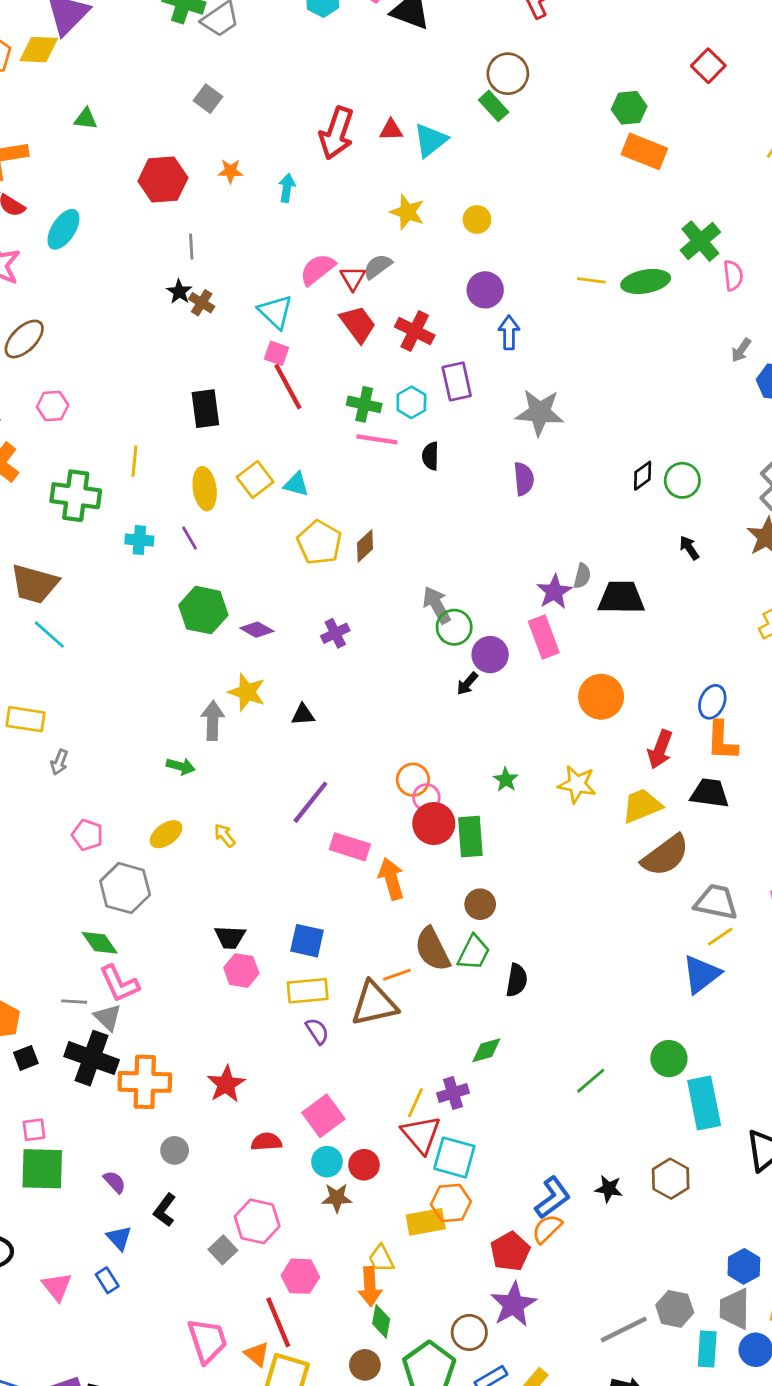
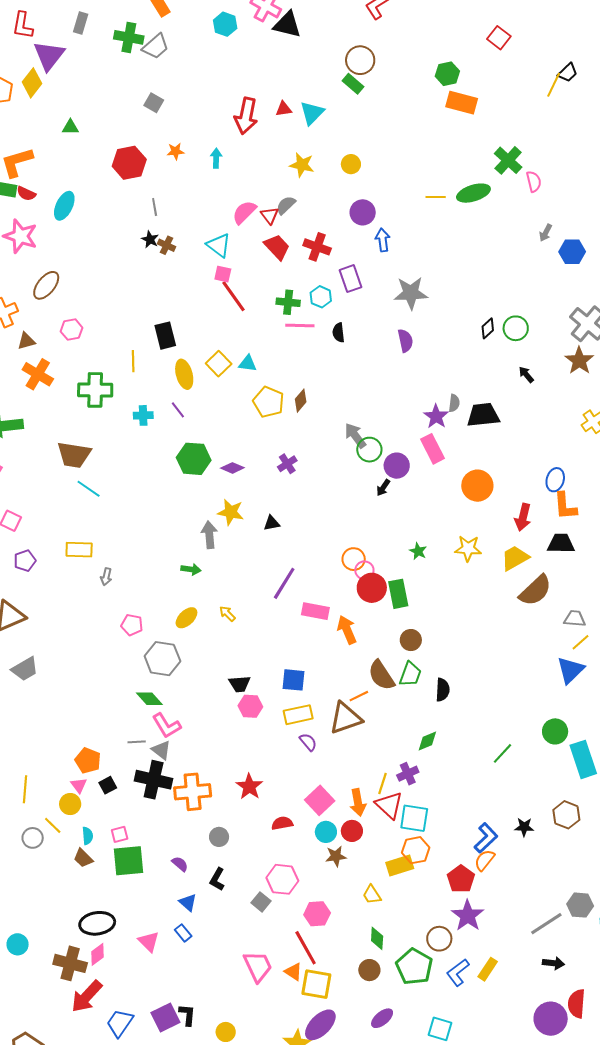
yellow diamond: (39, 50) -> (32, 83), turned -48
black rectangle: (205, 409) -> (165, 336), moved
gray trapezoid: (716, 902) -> (575, 619), size x0.7
orange arrow: (370, 1287) -> (358, 802), moved

